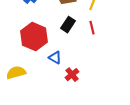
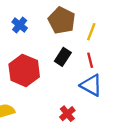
blue triangle: (55, 58) -> (91, 85), moved, size x1.5

